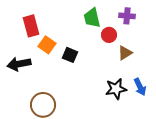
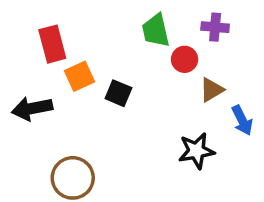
orange square: (47, 45) -> (79, 76), turned 30
blue arrow: (140, 87) -> (242, 120), moved

